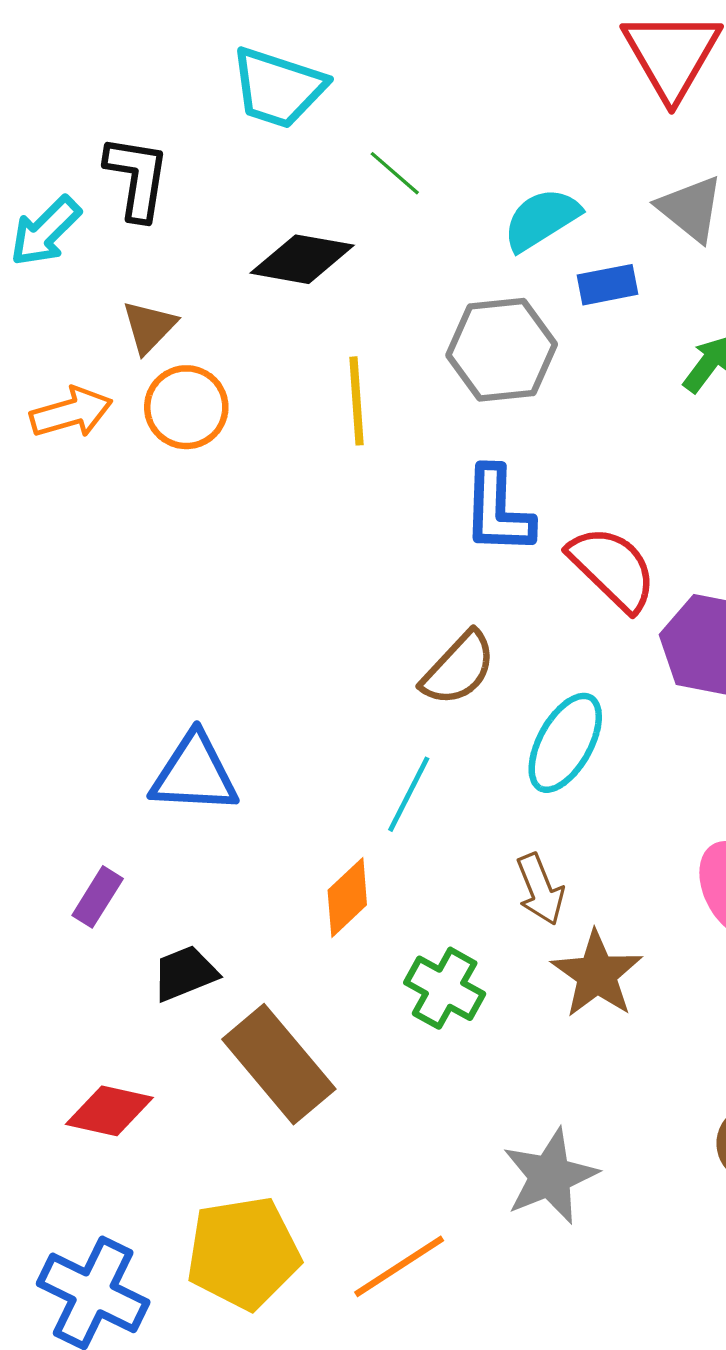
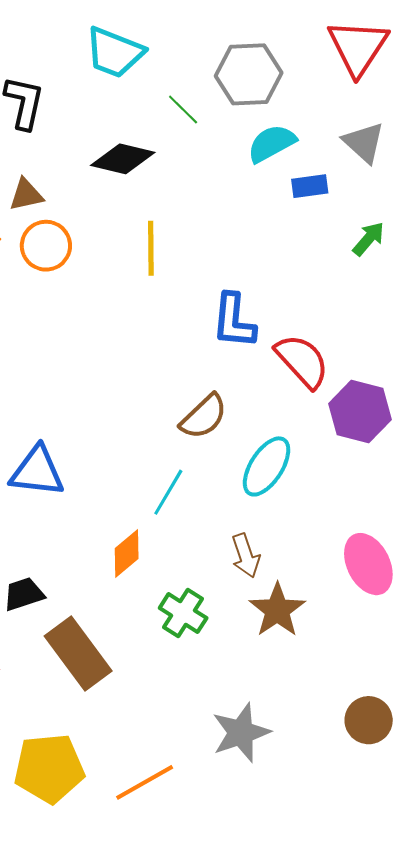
brown triangle: (149, 327) -> (26, 195), turned 30
gray hexagon: (502, 350) -> (249, 74), moved

